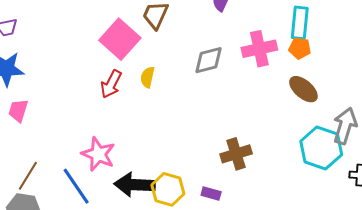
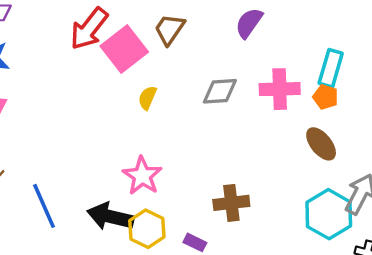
red arrow: (111, 84) -> (89, 29), moved, size x1.4
pink star: (98, 154) -> (142, 176), moved

